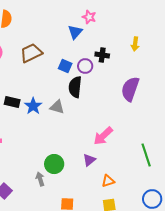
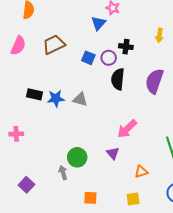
black semicircle: (75, 87) -> (118, 79), moved
blue star: (33, 106) -> (56, 98), turned 30
purple triangle: (89, 160) -> (113, 153), turned -32
orange triangle: (108, 181) -> (141, 172), moved

